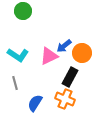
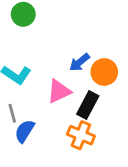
pink triangle: (49, 56) -> (59, 91), moved
blue semicircle: (35, 103) -> (25, 131), moved

